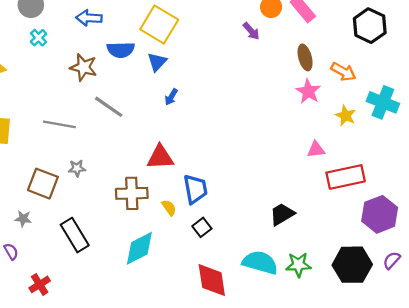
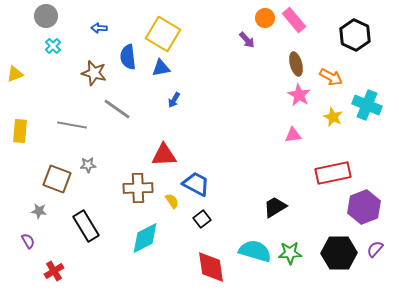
blue arrow: (89, 18) -> (99, 28), size x0.7
blue semicircle: (121, 50) -> (128, 57), turned 85
blue triangle: (157, 62) -> (161, 68), turned 36
pink triangle: (316, 150) -> (293, 135), moved
blue trapezoid: (195, 189) -> (196, 184), turned -52

